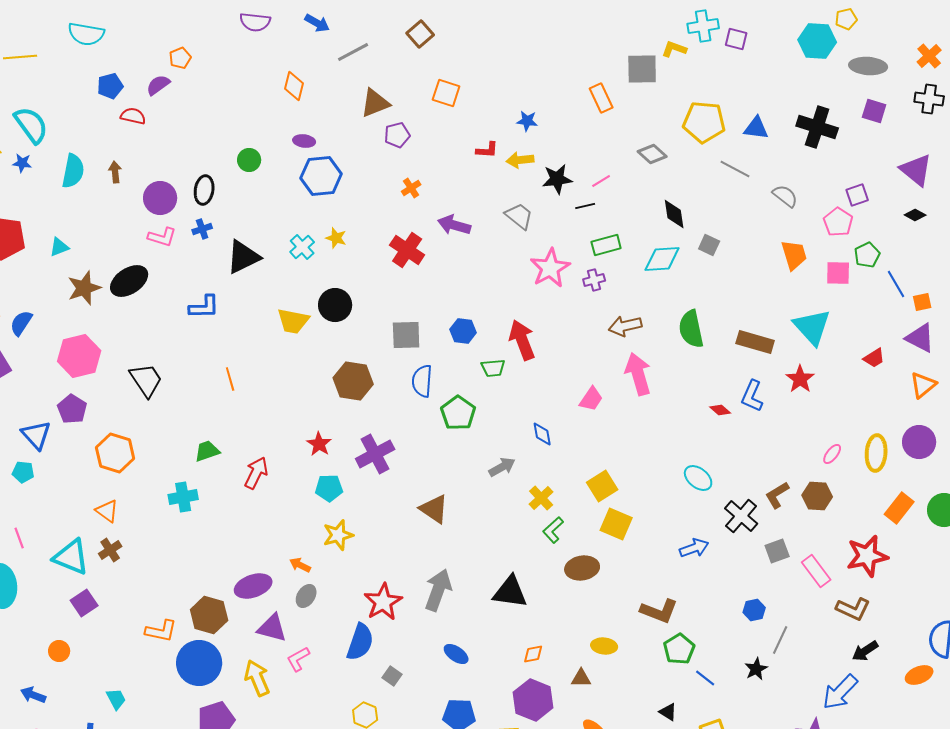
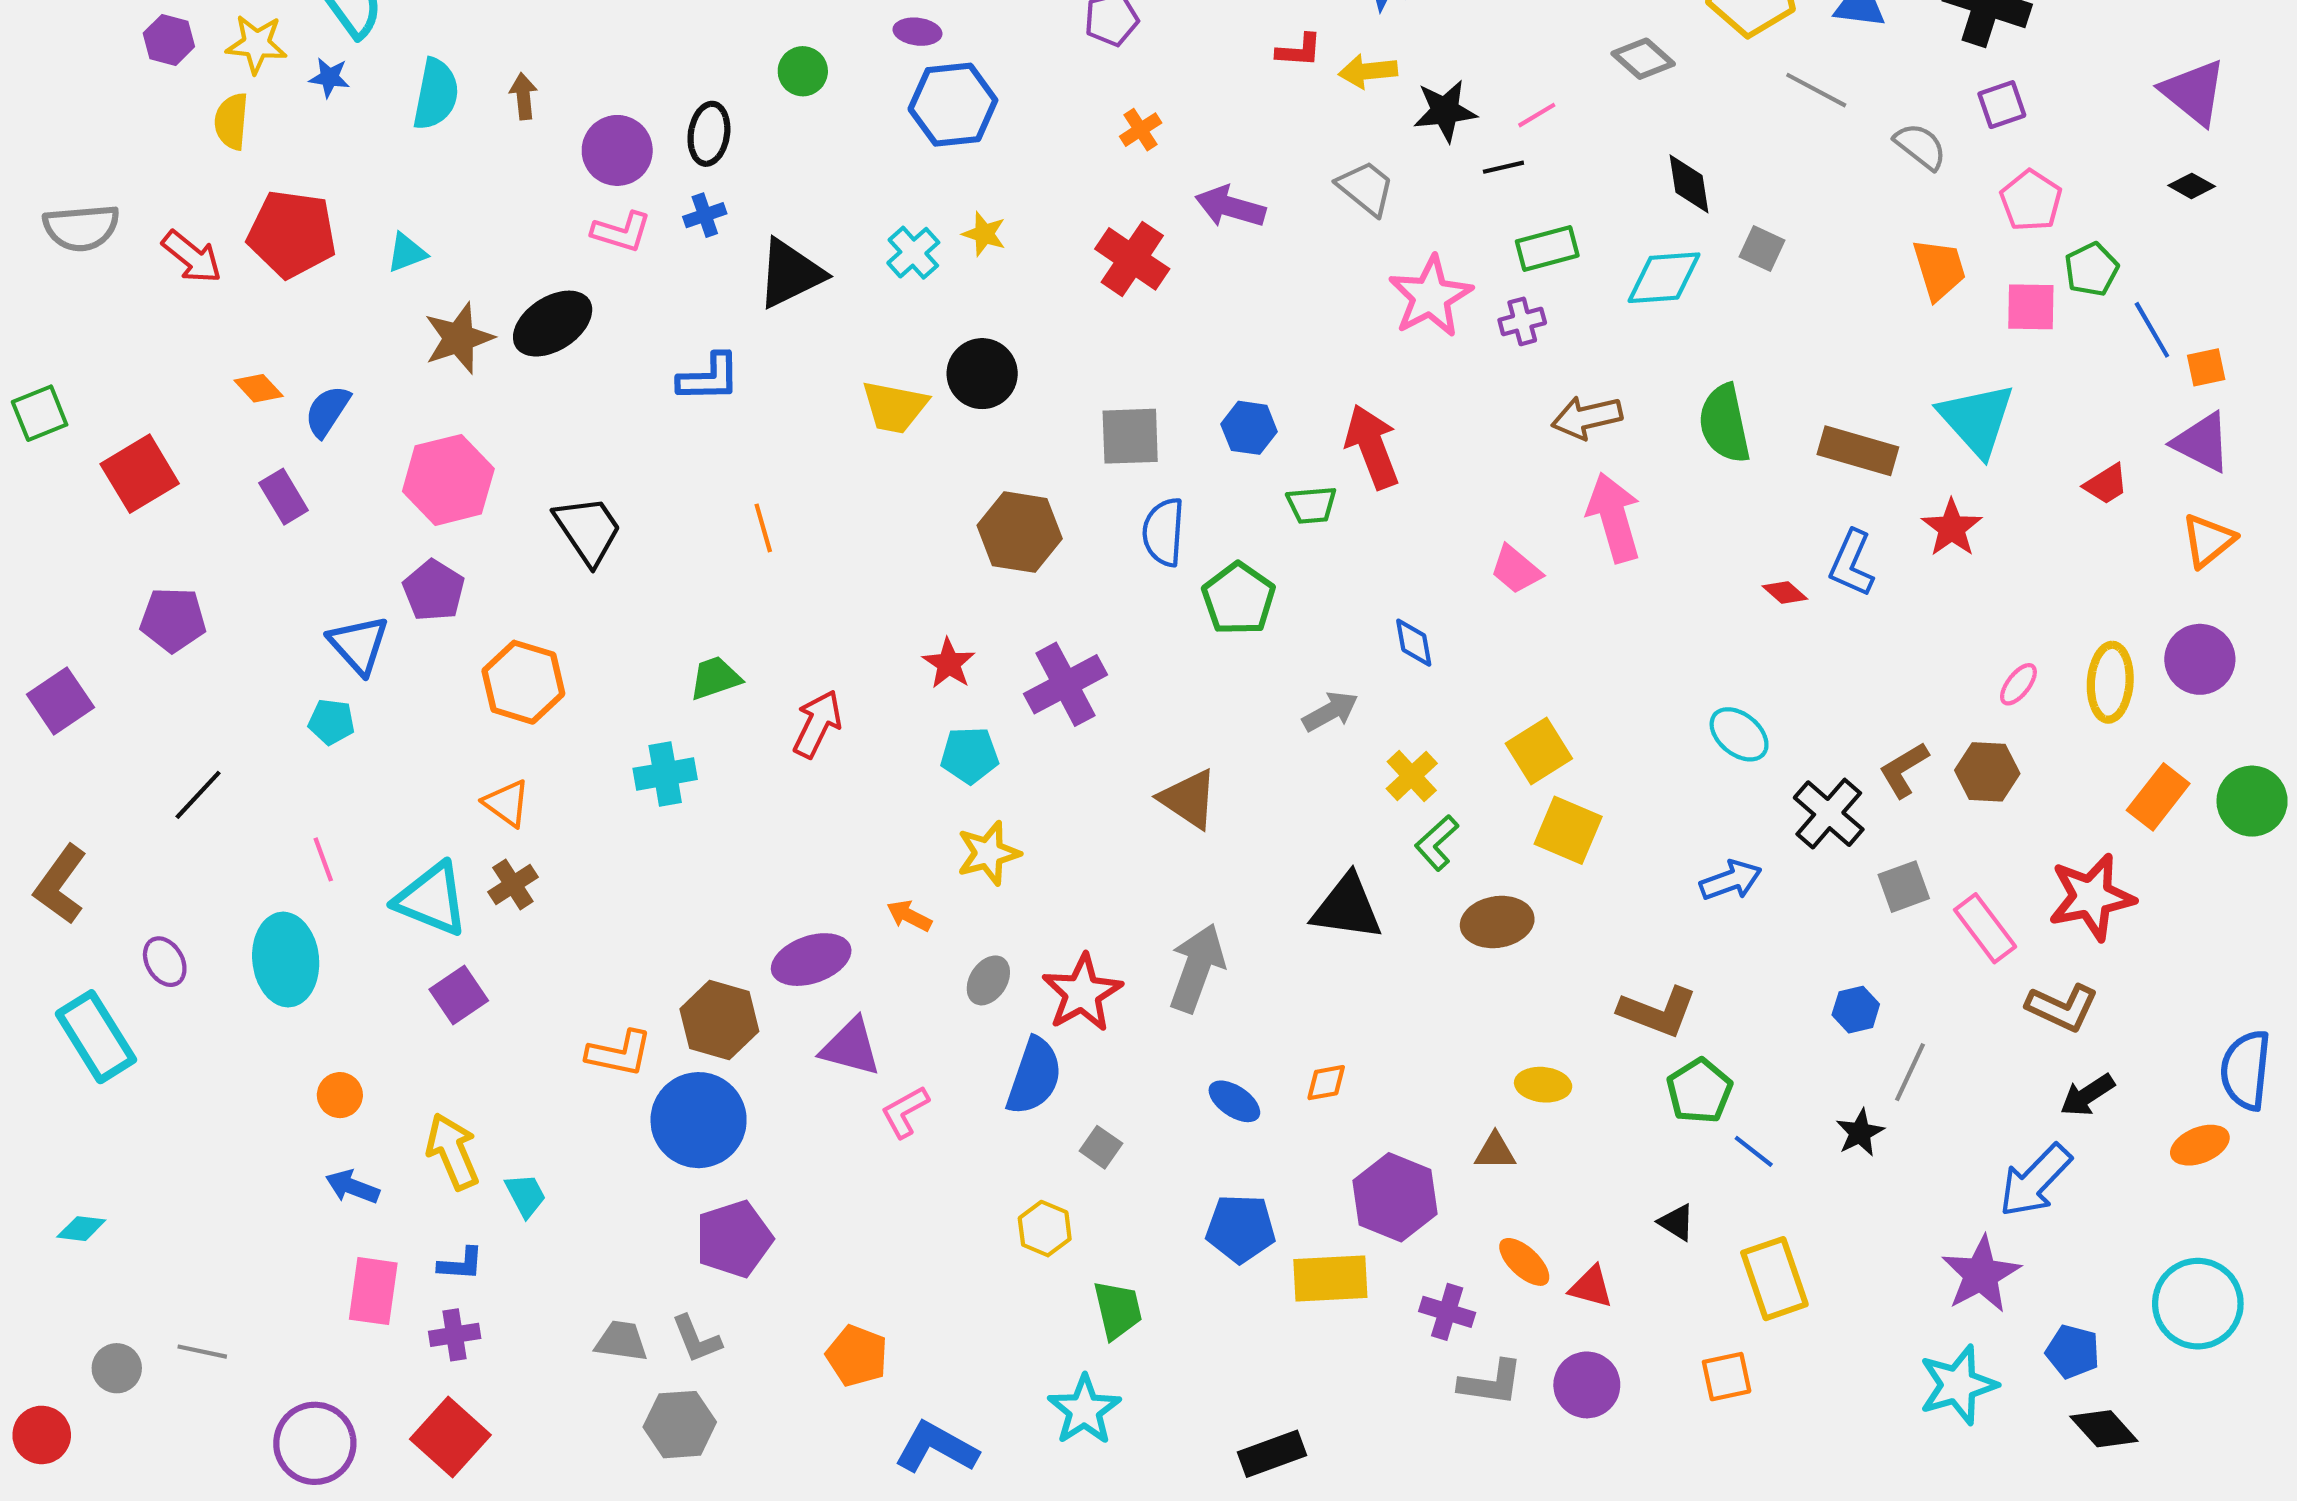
purple square: (857, 195) -> (2002, 105), moved
pink trapezoid: (591, 399) -> (1516, 570), turned 96
black triangle: (510, 592) -> (1347, 907), moved
gray ellipse: (306, 596) -> (988, 980), moved
orange circle: (59, 651) -> (340, 1095), moved
orange diamond: (533, 654) -> (1326, 1083), moved
yellow arrow: (257, 678) -> (452, 1151), moved

